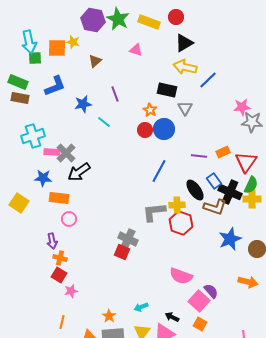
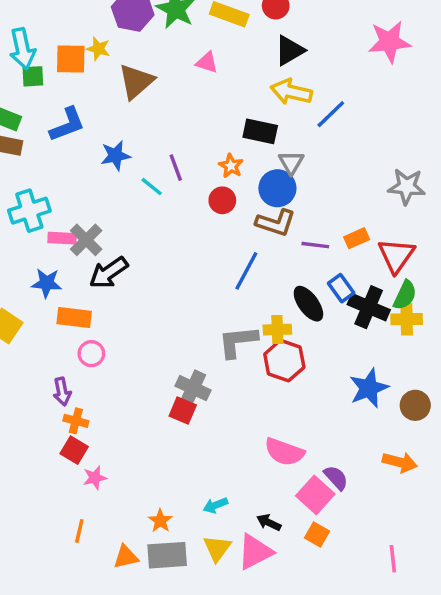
brown triangle: (95, 61) -> (136, 81), size x1.6
purple line: (115, 94) -> (176, 168), moved
pink star: (242, 107) -> (389, 42), moved, size x1.4
blue circle: (164, 129) -> (277, 188), moved
brown L-shape: (215, 207) -> (276, 223), moved

